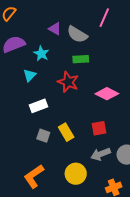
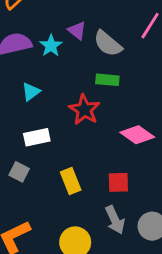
cyan star: (41, 54) -> (51, 46), moved
gray square: (43, 136) -> (19, 172), moved
gray arrow: (101, 154) -> (115, 220), turned -102

